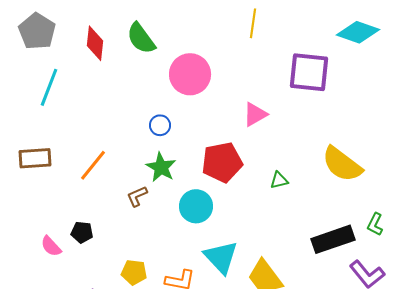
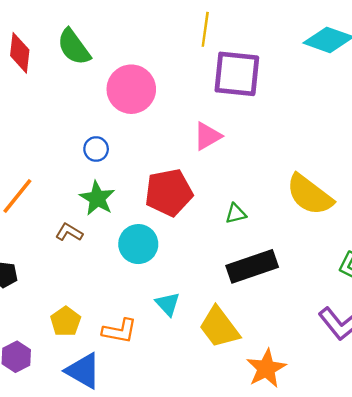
purple square: (309, 72) -> (237, 74), moved
brown L-shape: (137, 196) -> (69, 232), turned 55
black rectangle: (333, 239) -> (252, 266), moved
cyan triangle: (221, 257) -> (168, 304), size x0.6
yellow pentagon: (134, 272) -> (66, 322), turned 30

